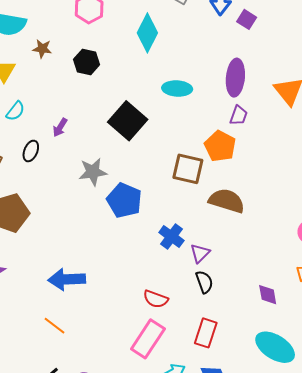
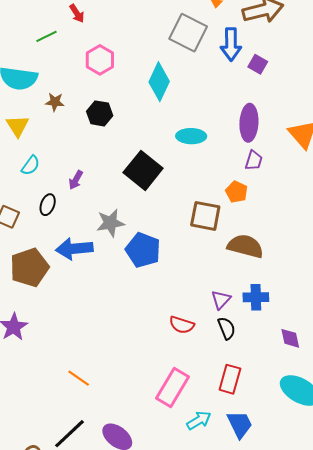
orange pentagon: (220, 146) -> (237, 192), size x0.7
blue cross: (171, 236) -> (256, 297), moved, turned -35
blue arrow: (67, 279) -> (74, 249), moved
red semicircle: (156, 299) -> (182, 325), moved

